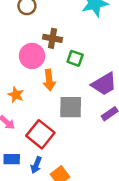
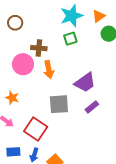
green square: (75, 58) -> (70, 39), moved, turned -32
orange arrow: (49, 80) -> (49, 70), moved

